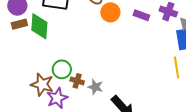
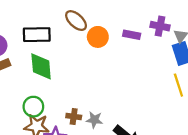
green diamond: (39, 26) -> (41, 66), moved
green circle: (62, 69) -> (33, 107), moved

